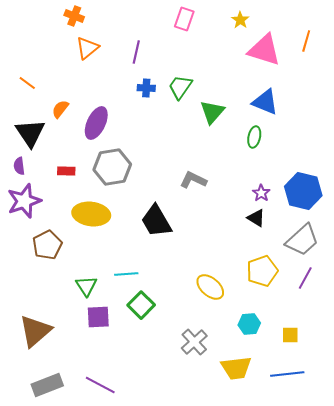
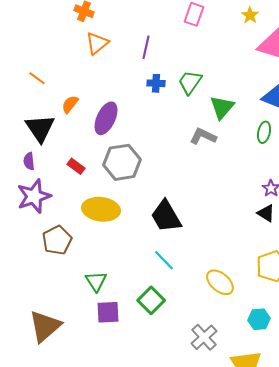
red rectangle: (66, 171) -> (76, 166), turned 36
gray L-shape: (193, 180) -> (203, 136), moved
cyan line: (126, 274) -> (164, 260), moved, turned 50

